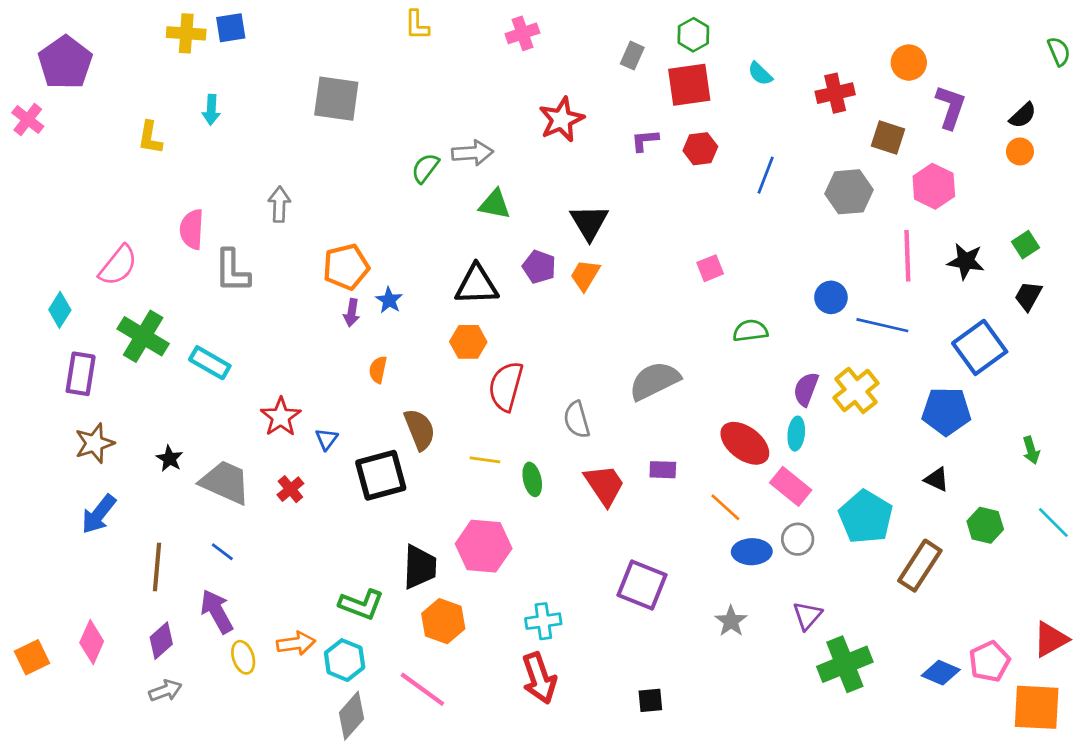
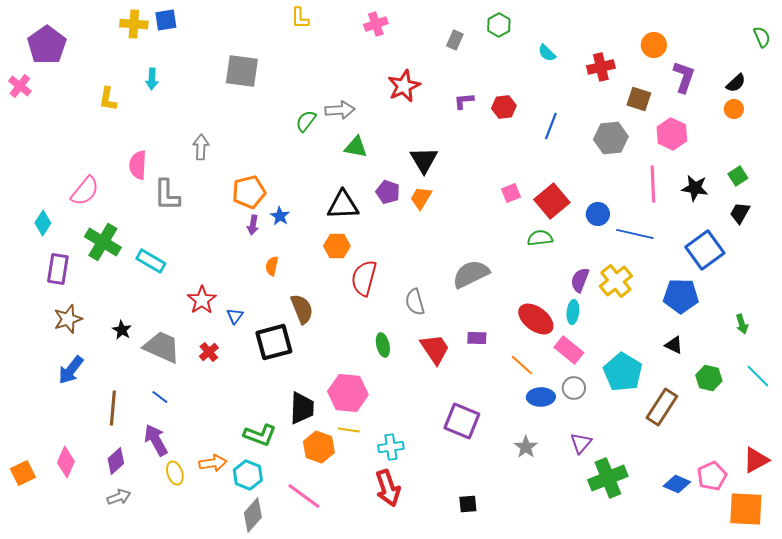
red square: (689, 85) -> (552, 201), moved, turned -32
yellow line: (485, 460) -> (349, 430), moved

